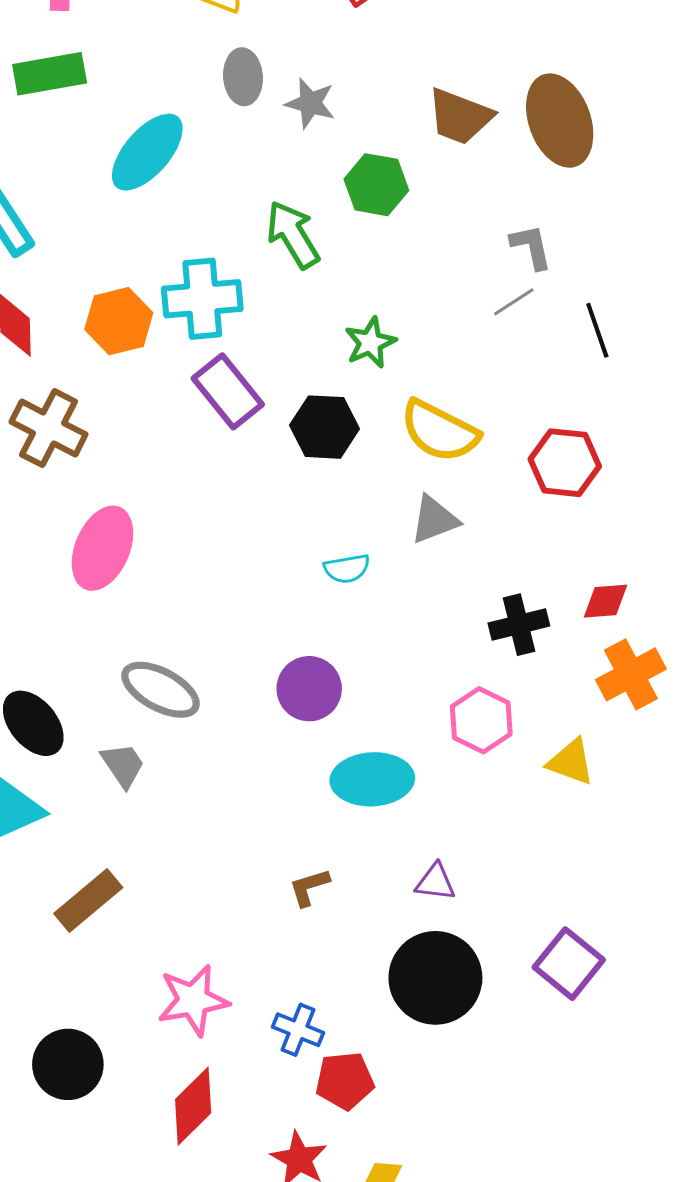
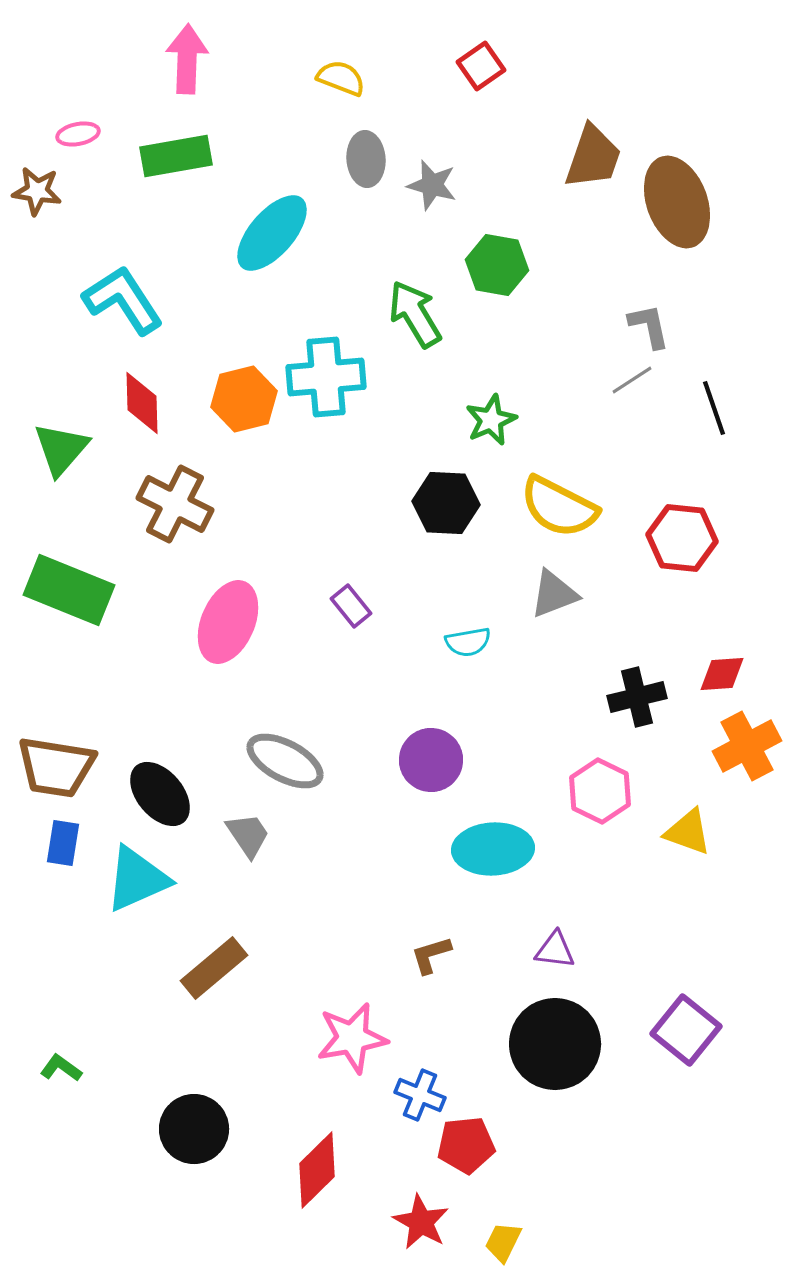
brown trapezoid: (460, 116) -> (593, 157), moved, turned -92
purple rectangle: (228, 391) -> (351, 606), moved, size x0.6
pink star: (193, 1000) -> (352, 1038), moved

